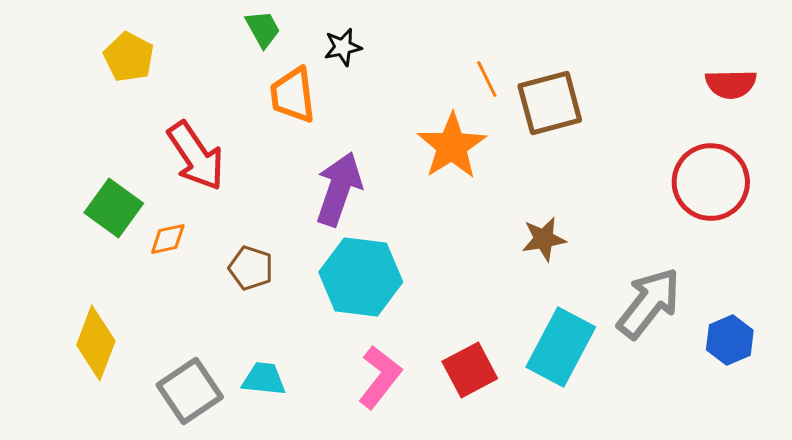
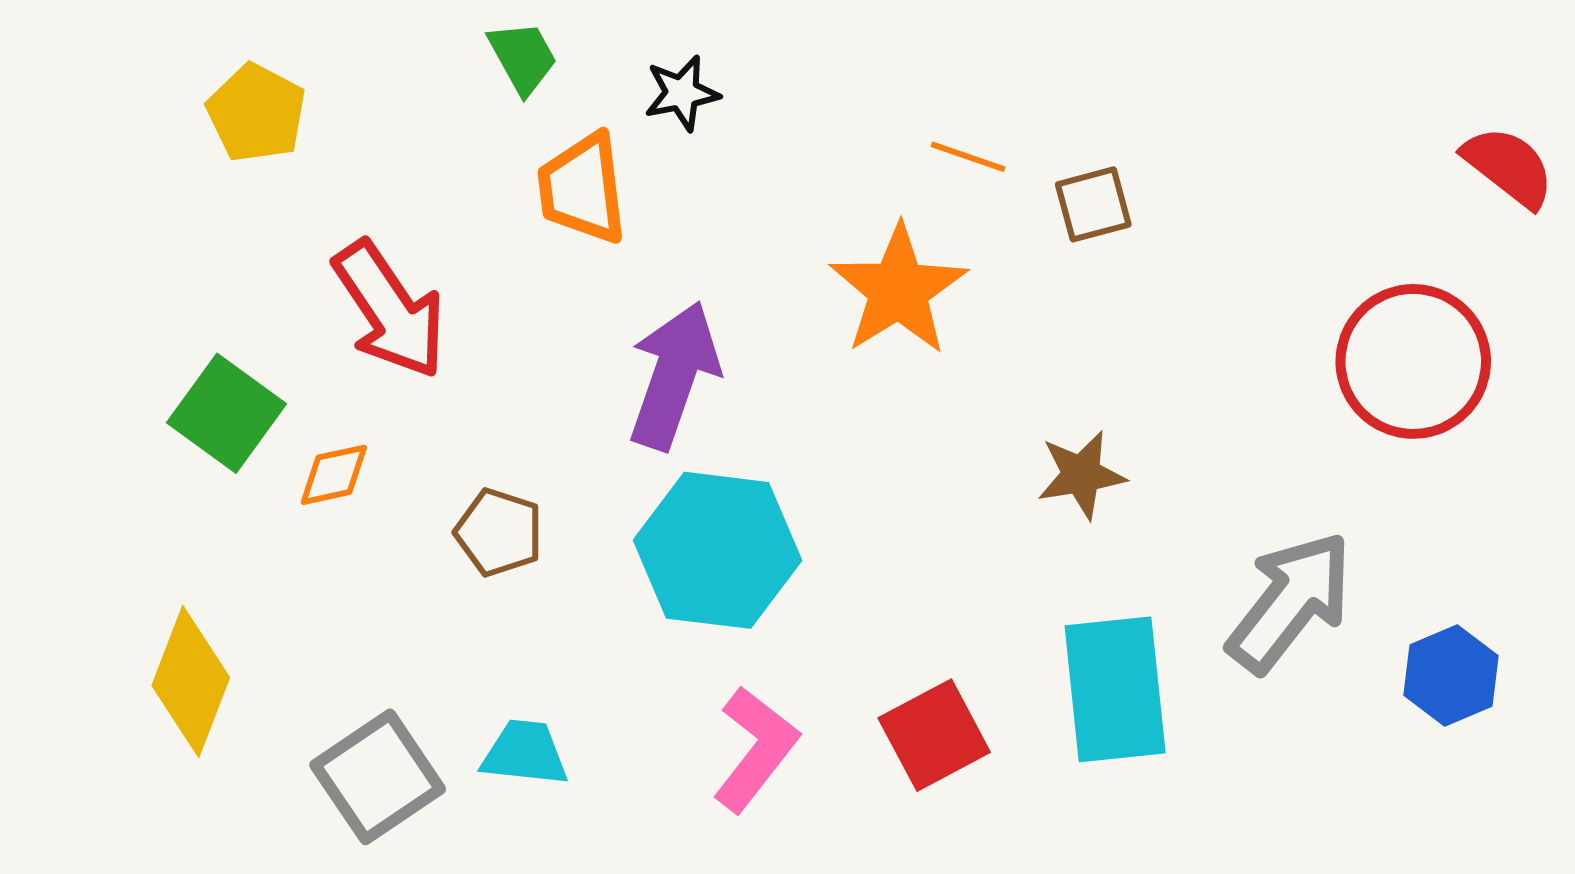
orange line: (487, 79) -> (968, 157), turned -45
red semicircle: (731, 84) -> (1509, 167), moved, turned -141
brown square: (550, 103) -> (1093, 204), size x0.6
cyan rectangle: (561, 347) -> (1115, 689), turned -34

